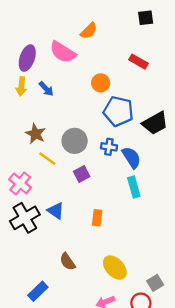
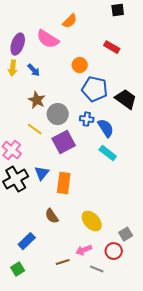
black trapezoid: (155, 123) -> (126, 99), turned -115
brown star: (36, 134) -> (37, 100), moved
purple square: (82, 174) -> (64, 142), size x1.6
cyan rectangle: (134, 187) -> (108, 153), turned -36
blue triangle: (56, 211) -> (42, 173), turned 35
orange rectangle: (97, 218) -> (64, 183), moved, size x1.5

